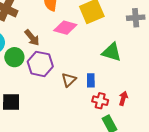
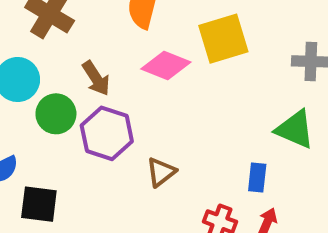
green triangle: (112, 52) -> (295, 129), moved
blue rectangle: (91, 80) -> (257, 178), moved

